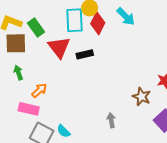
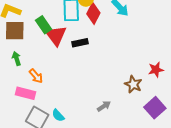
green rectangle: (36, 28) -> (44, 25), moved
orange arrow: (39, 90) -> (36, 76), turned 91
gray arrow: (111, 120) -> (104, 106), turned 64

